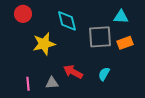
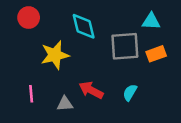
pink line: (28, 84) -> (31, 94), moved

